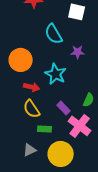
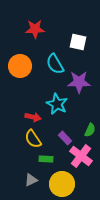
purple star: (78, 52) -> (79, 82), size x1.6
orange circle: (21, 60) -> (20, 66), moved

